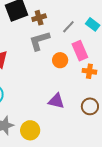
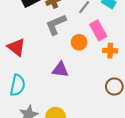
purple triangle: (56, 101) -> (60, 70), moved

